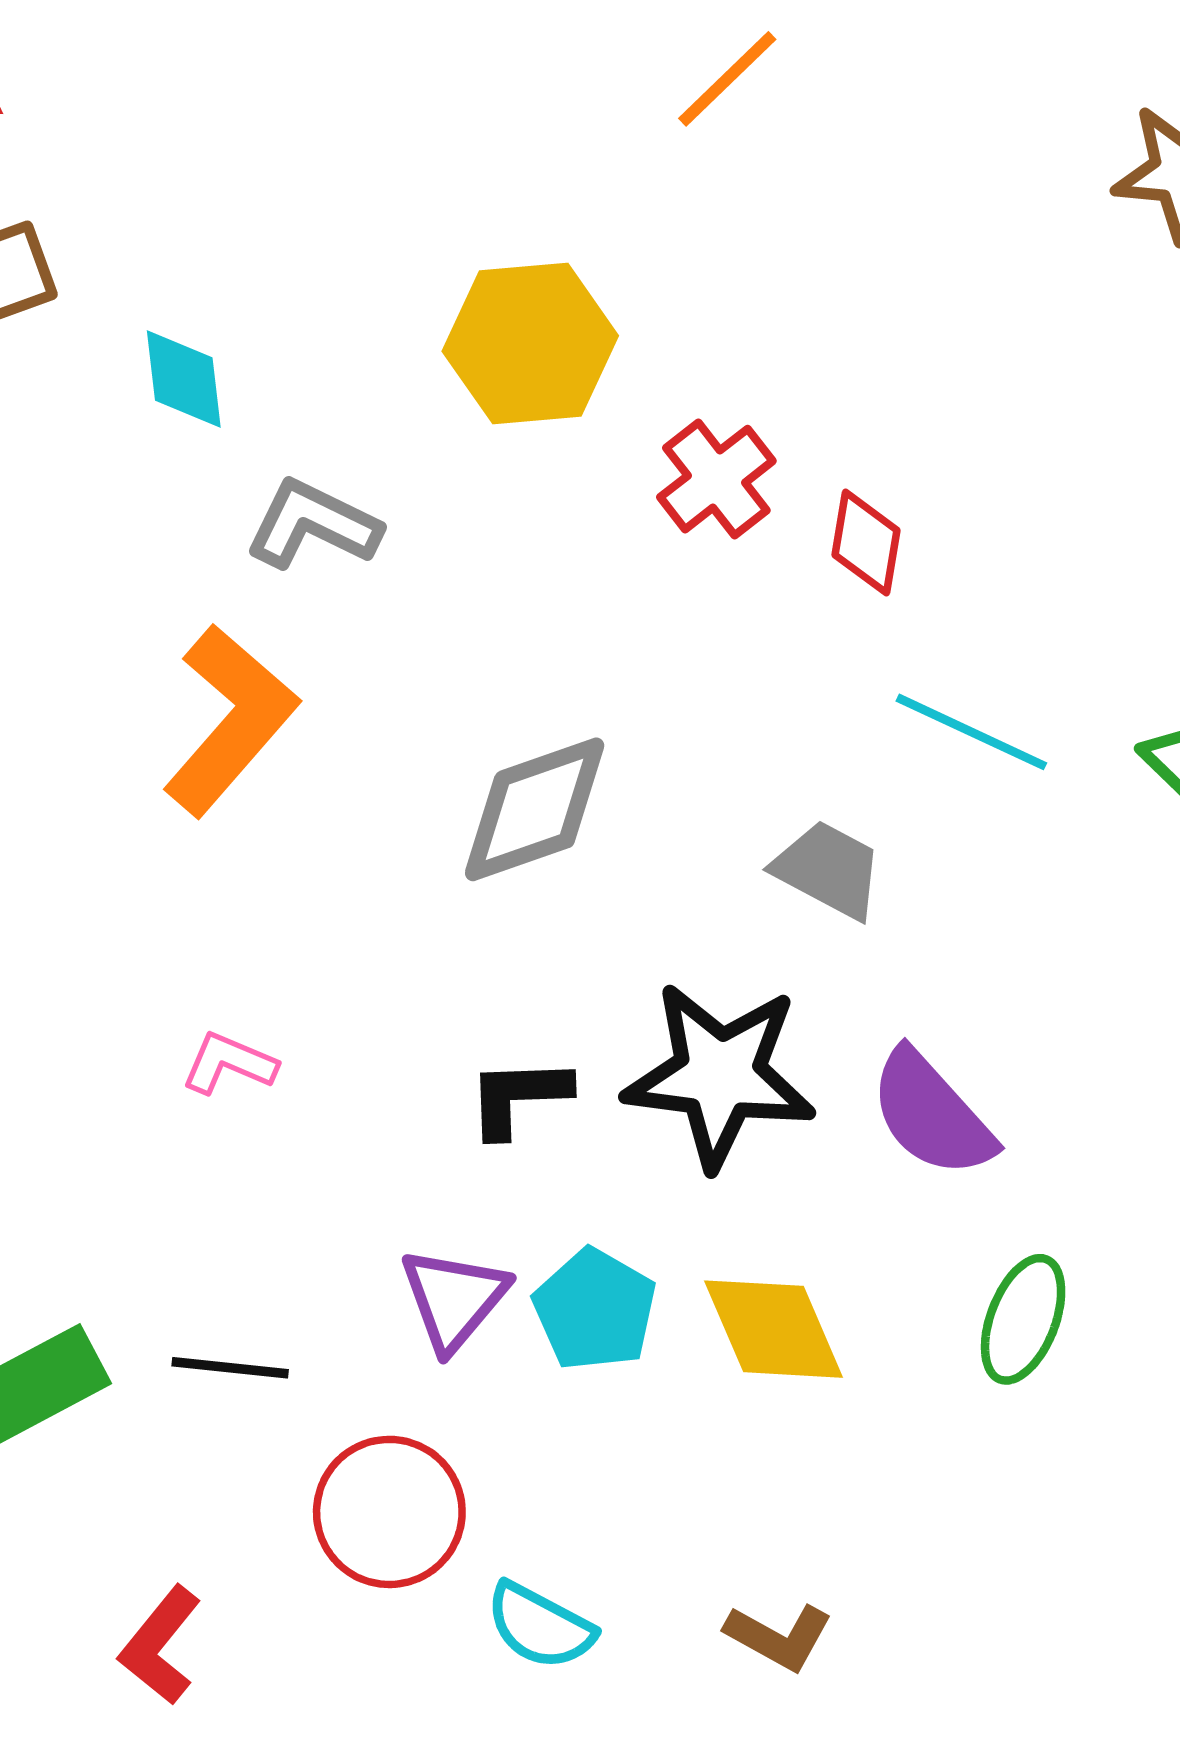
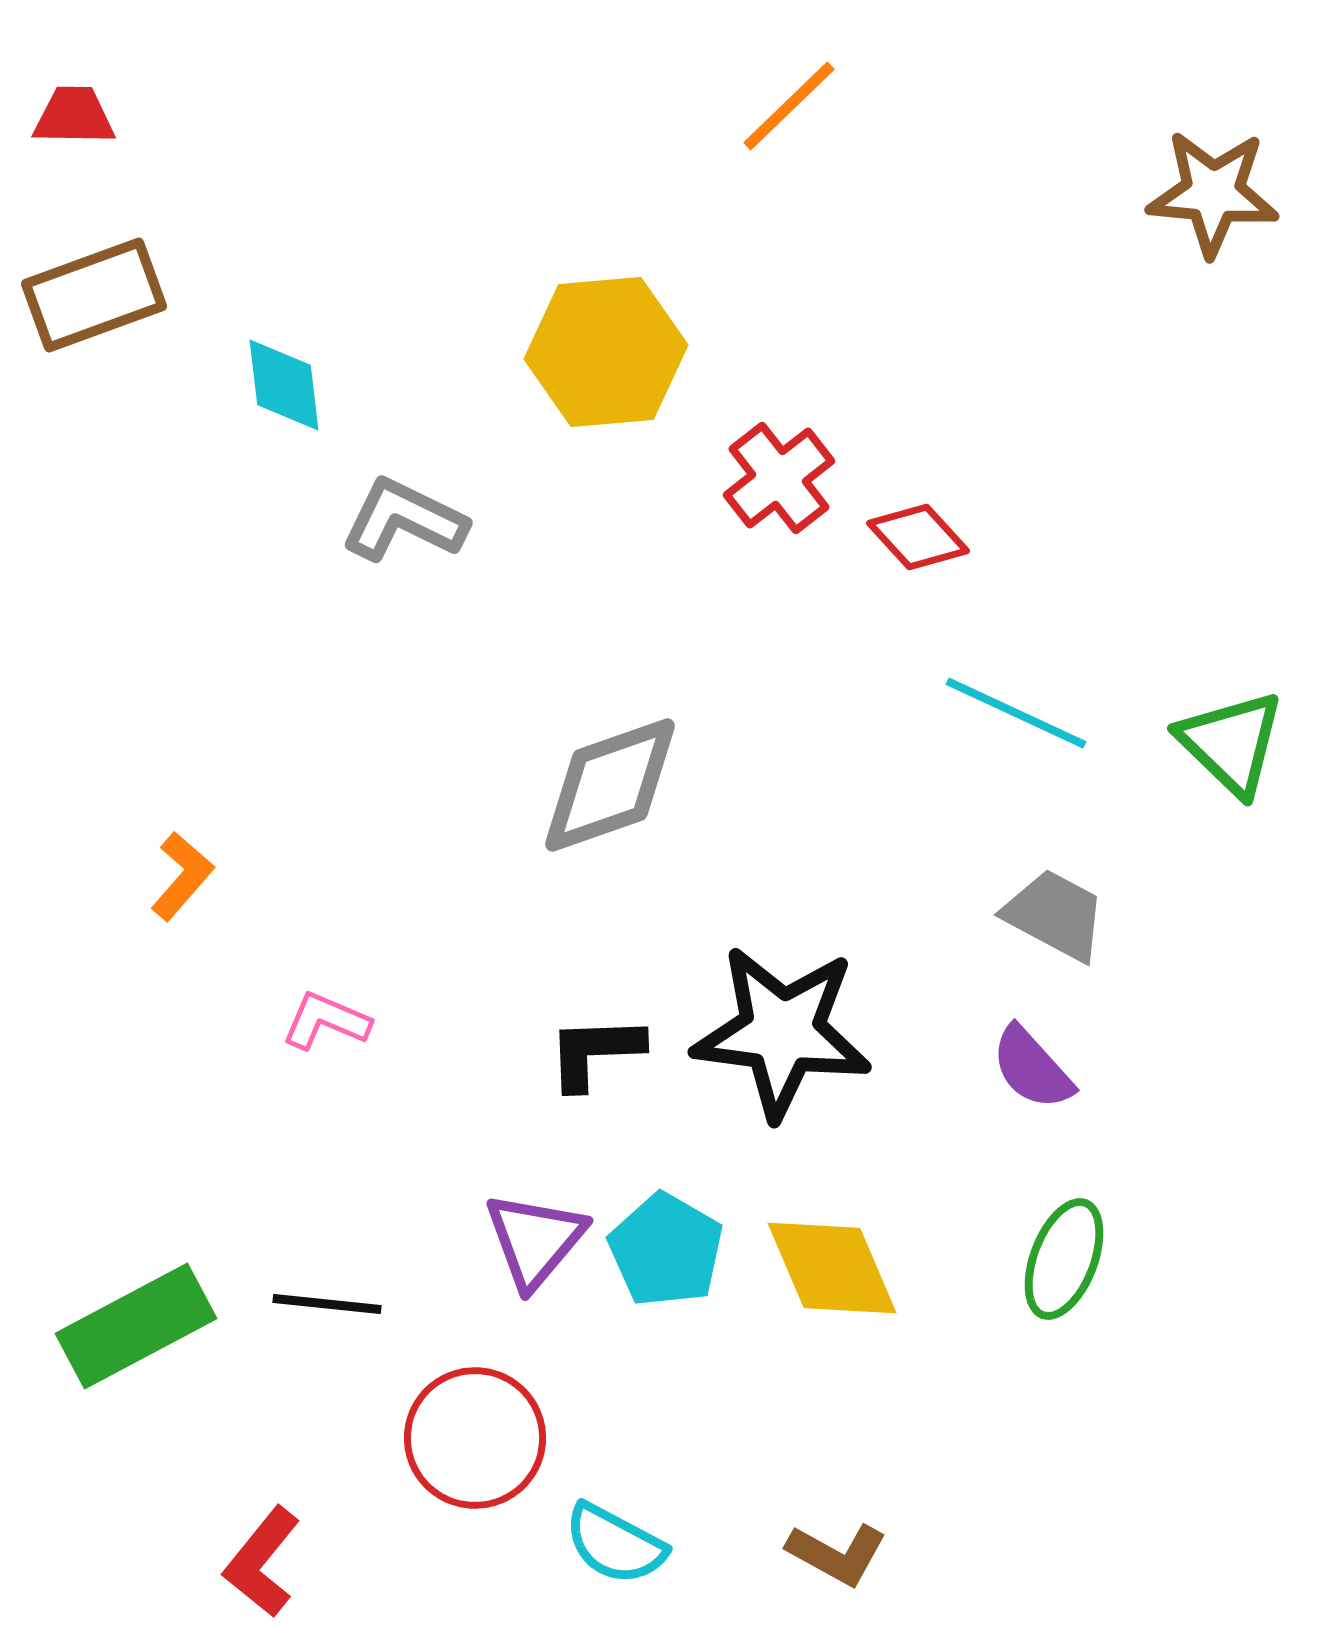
red diamond: (866, 543) -> (918, 537), turned -52
orange L-shape: (230, 720) -> (182, 876), moved, size x0.5
gray trapezoid: (828, 870) -> (1055, 915), moved
purple semicircle: (932, 1114) -> (1032, 1068), moved, size x0.7

